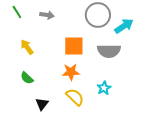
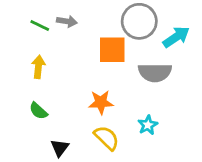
green line: (17, 12) -> (40, 26), moved, turned -32
orange square: (74, 46) -> (112, 50), moved
yellow arrow: (27, 47) -> (38, 67), turned 42

